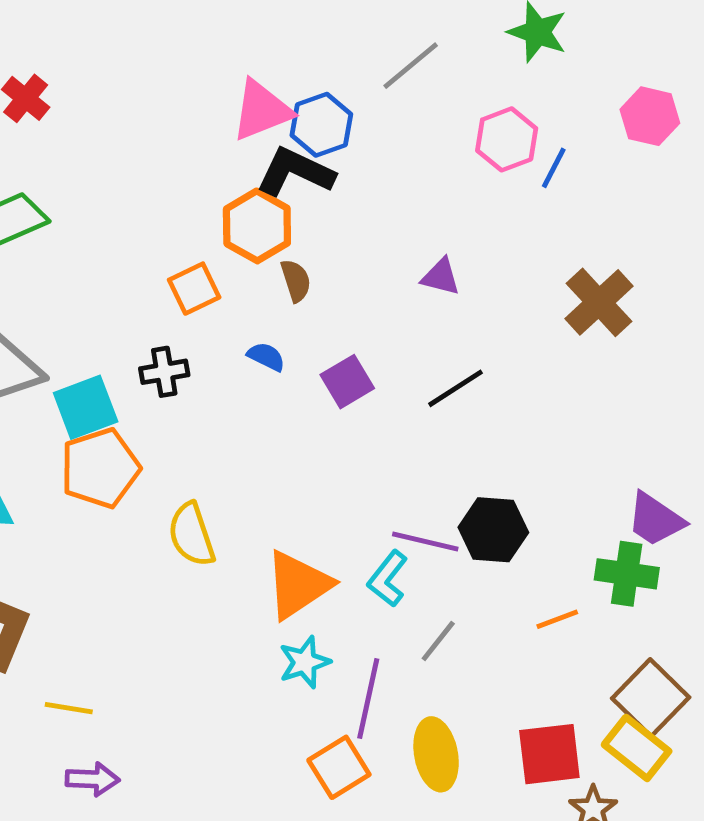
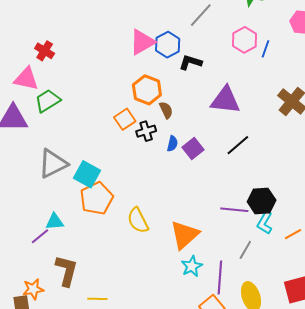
black L-shape: (295, 172) -> (190, 62), moved, size x0.7
purple triangle: (441, 277) -> (225, 100), size x1.8
blue semicircle: (266, 357) -> (172, 144), moved, turned 84
black cross: (164, 372) -> (146, 131), moved
cyan square: (86, 407) -> (87, 174), turned -32
cyan L-shape: (388, 579) -> (265, 223), moved

